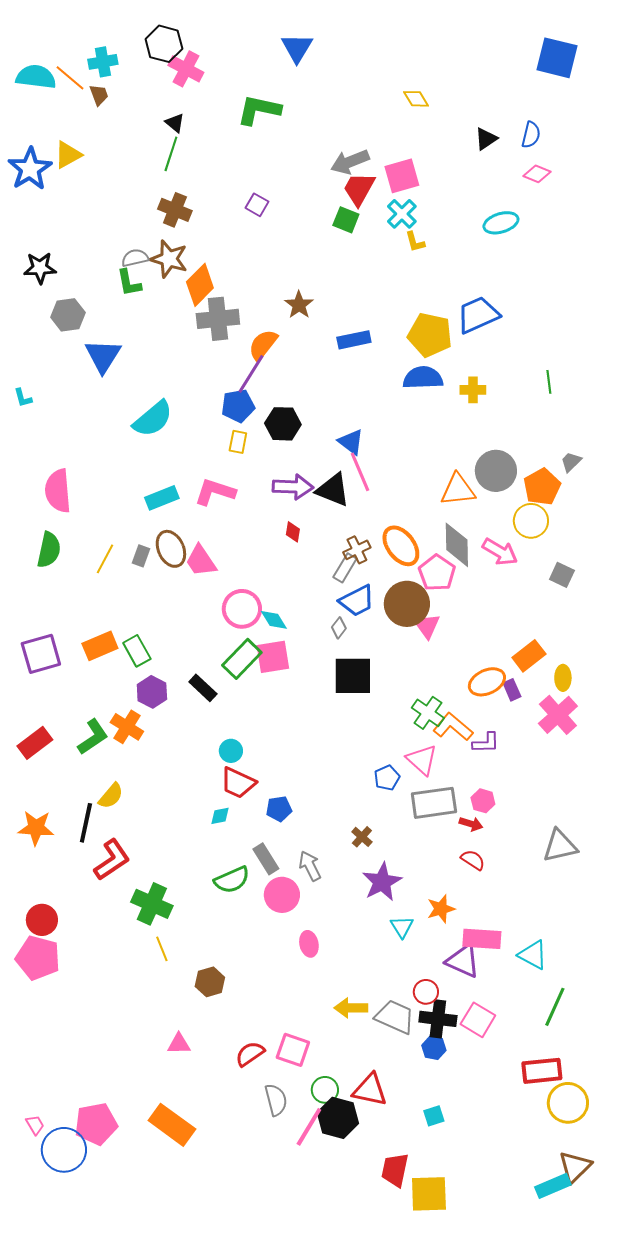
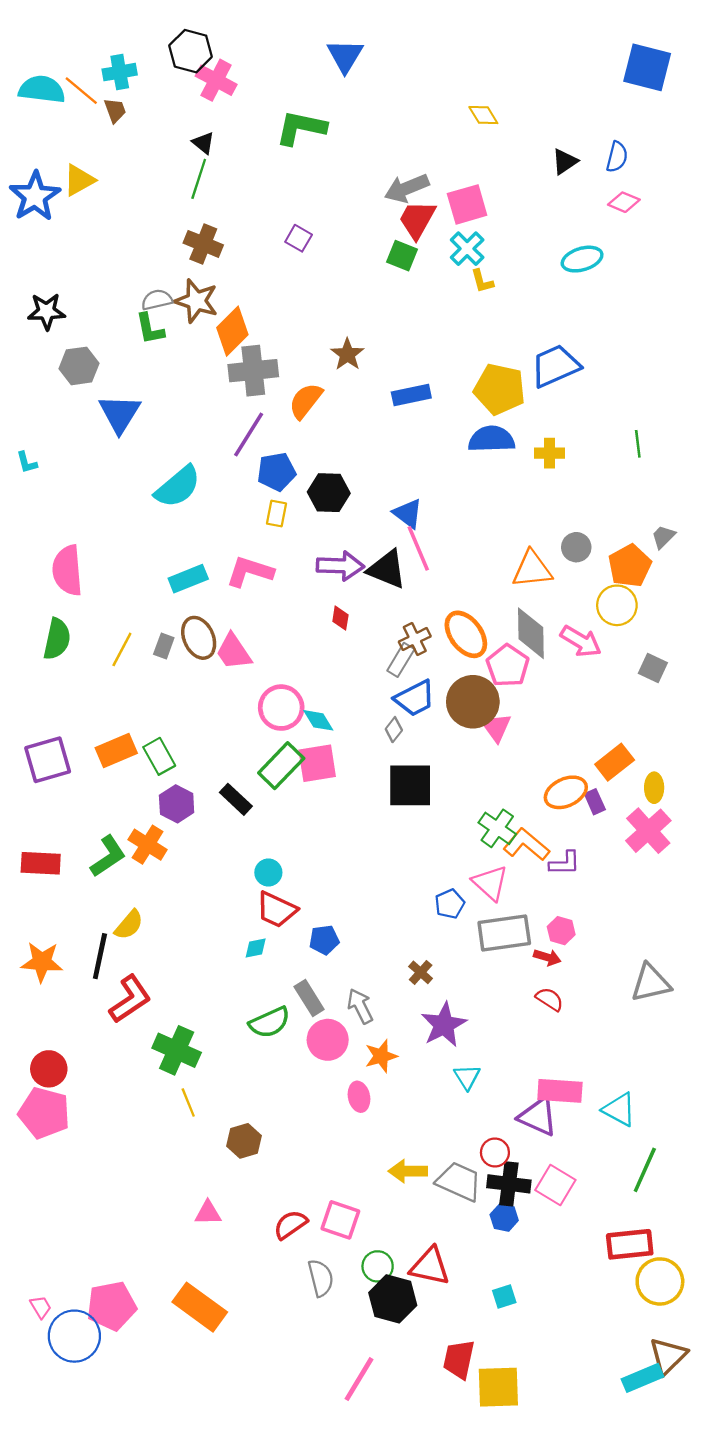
purple line: (251, 374) -> (249, 435), moved
gray circle: (496, 471) -> (576, 547), size x0.6
red rectangle: (35, 743) -> (41, 863), turned 40
orange star: (441, 909) -> (381, 1056), moved
pink line: (309, 1127) -> (359, 1379), moved

